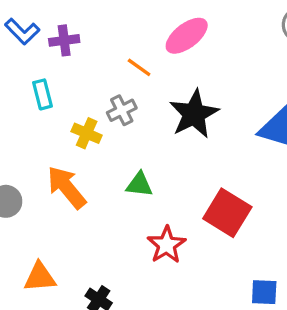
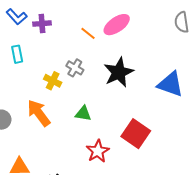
orange line: (139, 67) -> (88, 33), moved
cyan rectangle: (43, 94) -> (17, 54), moved
gray cross: (122, 110) -> (75, 68), turned -36

